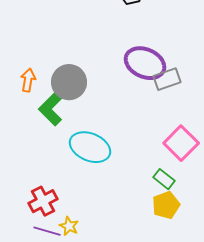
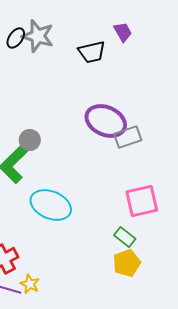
gray circle: (69, 82) -> (30, 140), size x0.6
pink square: (181, 143) -> (142, 201), turned 32

